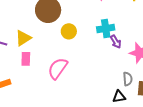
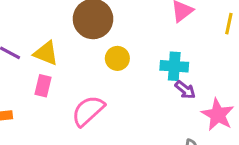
yellow triangle: (23, 38) -> (46, 53), turned 42
purple arrow: (116, 42) -> (185, 90), turned -32

